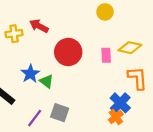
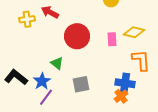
blue star: (30, 74) -> (42, 81), moved
blue cross: (120, 103) -> (125, 83), turned -36
gray square: (60, 113) -> (81, 84), moved, turned -30

